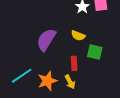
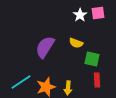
red rectangle: (74, 63) -> (97, 80), moved
yellow arrow: (70, 82) -> (68, 88), turned 32

